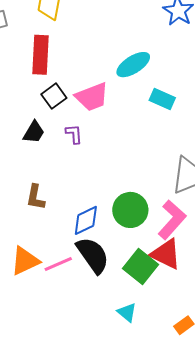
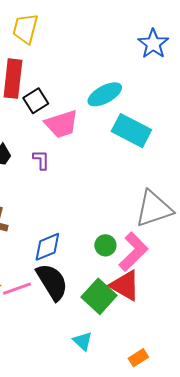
black square: (54, 96) -> (36, 101), moved
cyan rectangle: (162, 99) -> (131, 131), size x1.5
green circle: (130, 210) -> (105, 245), moved, size x0.6

